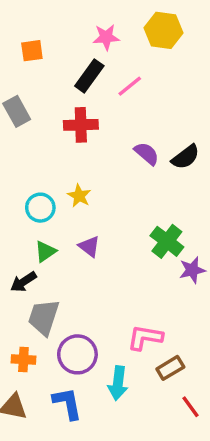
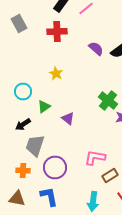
cyan circle: (40, 208) -> (23, 92), moved
purple triangle: (89, 246) -> (68, 118), moved
green triangle: (45, 251) -> (44, 106), moved
cyan arrow: (118, 383) -> (93, 202), moved

